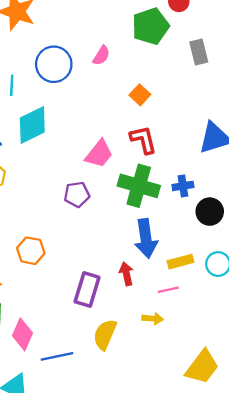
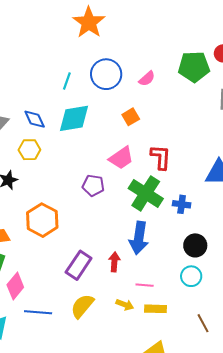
orange square: (140, 95) -> (131, 117), moved
black circle: (210, 212) -> (195, 245), moved
orange hexagon: (31, 251) -> (42, 220), size x1.4
yellow rectangle: (181, 262) -> (156, 309), moved

